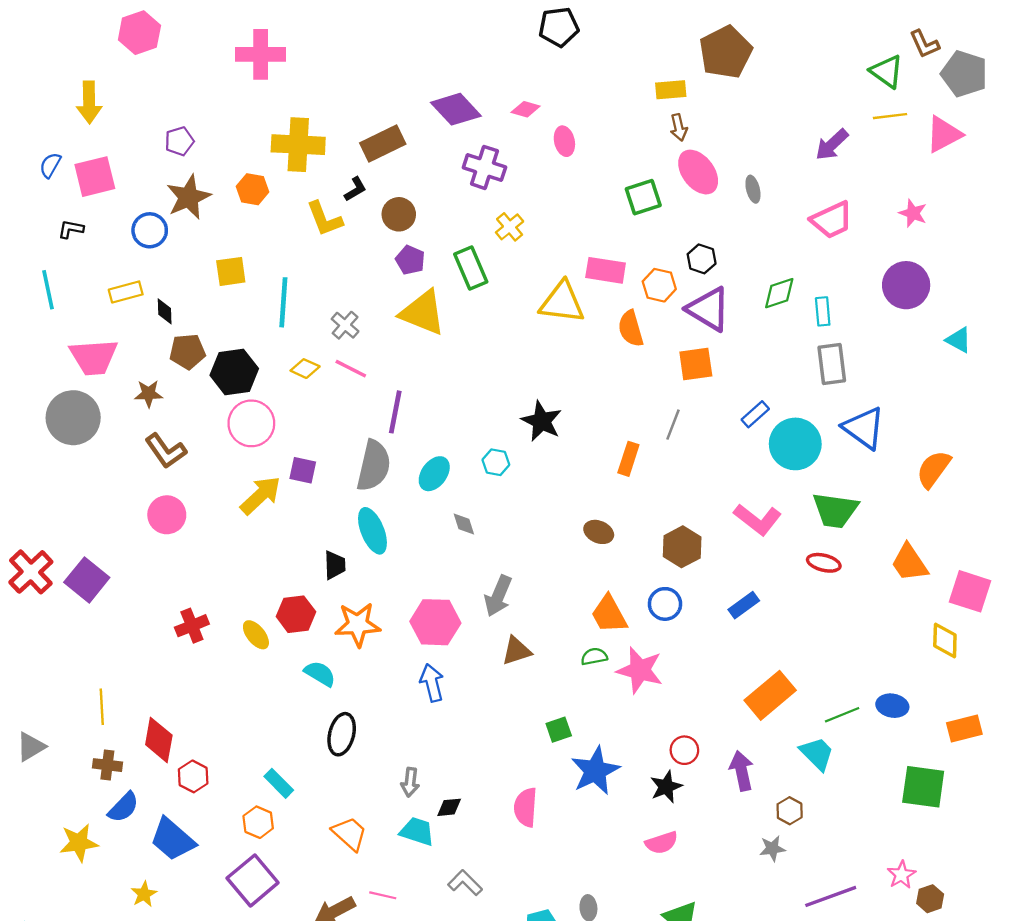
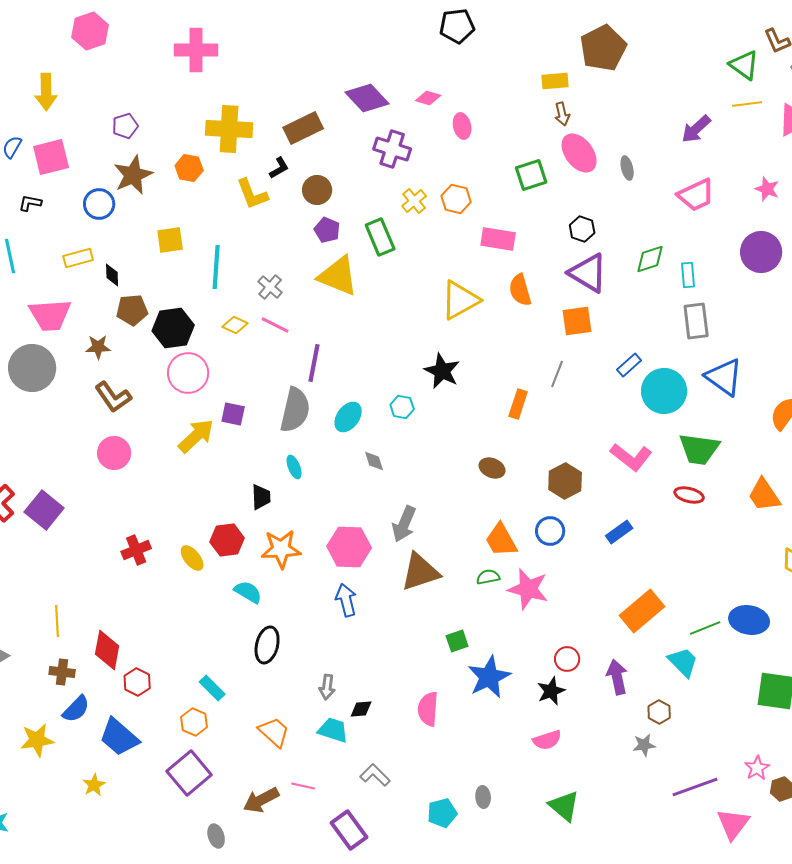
orange hexagon: (659, 285) -> (456, 199), moved
yellow triangle: (562, 302) -> (460, 300), moved, turned -36
cyan ellipse: (372, 531) -> (294, 467), size x0.6
brown triangle: (516, 651) -> (420, 572), size x1.5
blue ellipse: (892, 706) -> (749, 620), size x1.4

